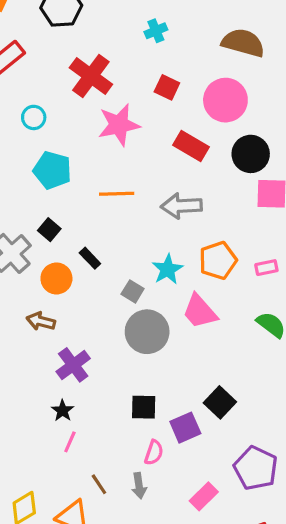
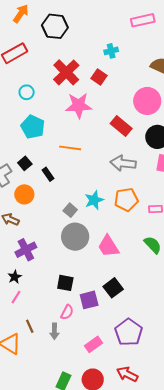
red square: (167, 87) -> (99, 77), moved
gray arrow: (181, 206) -> (123, 163), moved
black rectangle: (90, 258) -> (48, 174), moved
pink trapezoid: (200, 311) -> (108, 246), moved

